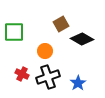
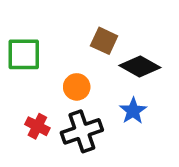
brown square: (61, 24) -> (104, 41), turned -35
blue star: (78, 83) -> (133, 111), moved

